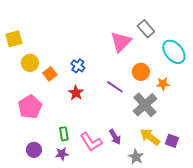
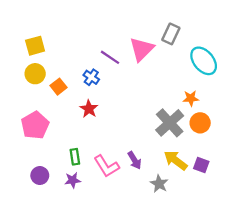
gray rectangle: (146, 29) -> (171, 34), turned 66
yellow square: (14, 39) -> (35, 46), moved
orange circle: (141, 72) -> (200, 123), moved
purple line: (115, 87) -> (110, 57), moved

